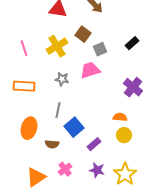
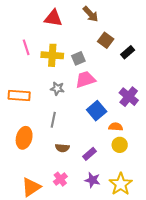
brown square: (83, 34) -> (106, 40), moved
yellow cross: (57, 46) -> (52, 55), turned 35
pink line: (24, 48) -> (26, 47), moved
gray square: (100, 49) -> (78, 58), moved
blue square: (74, 127) -> (97, 111), moved
brown semicircle: (52, 144) -> (62, 148), moved

